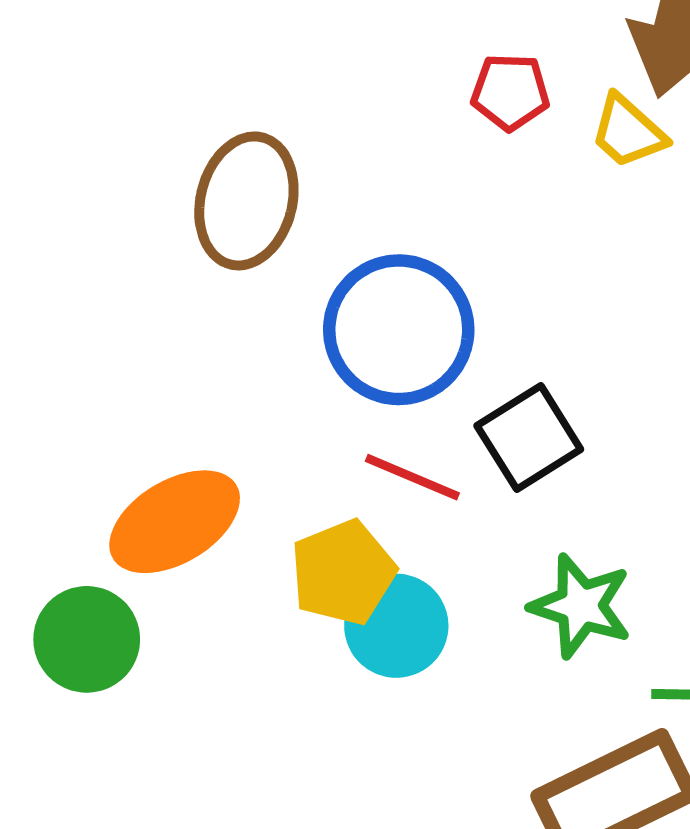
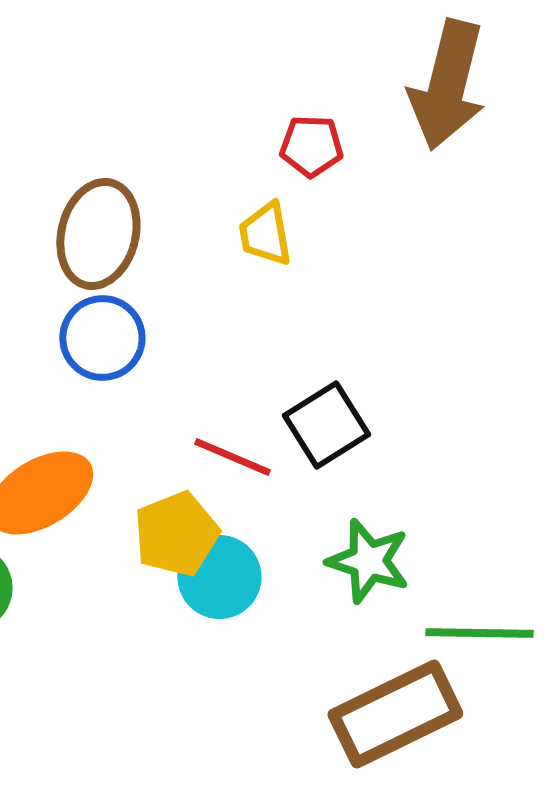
yellow trapezoid: (628, 132) -> (265, 234), moved, turned 38
blue circle: (399, 330) -> (102, 338), moved, size x0.7

